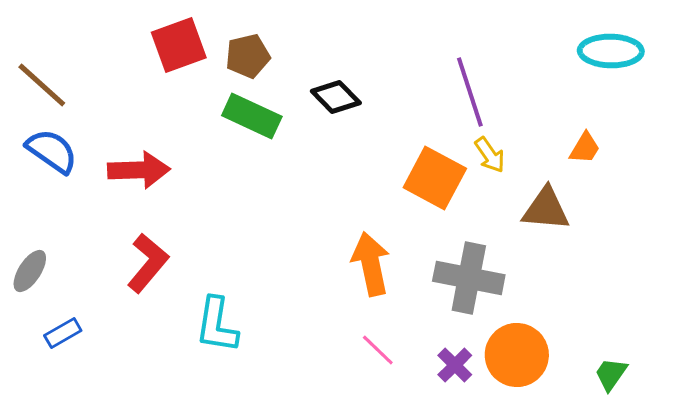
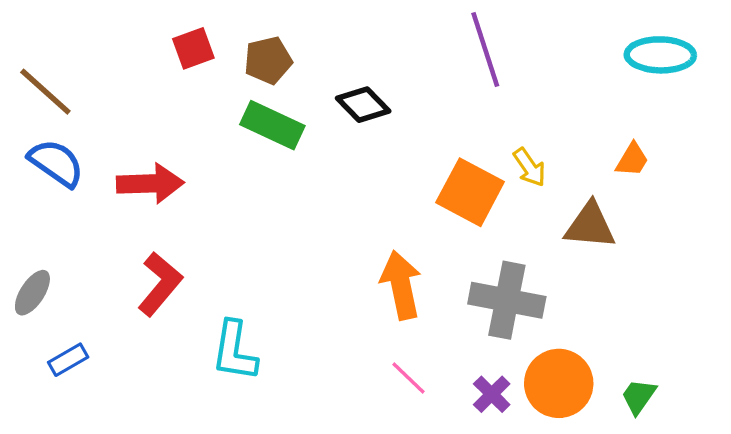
red square: (179, 45) -> (193, 48), size x0.7
purple line: (470, 92) -> (485, 49), moved
green trapezoid: (611, 374) -> (639, 396), moved

